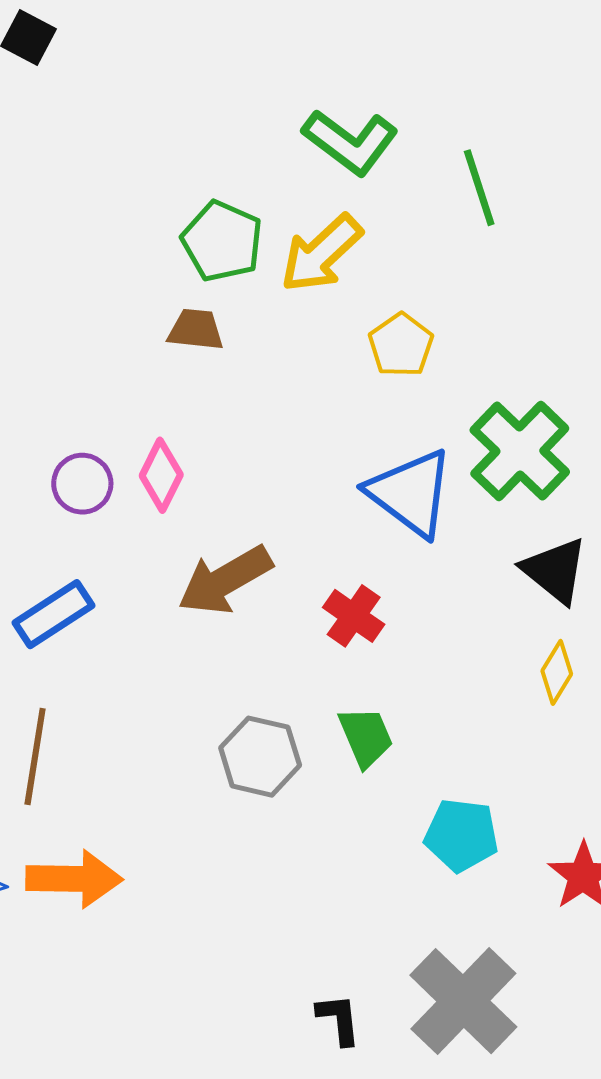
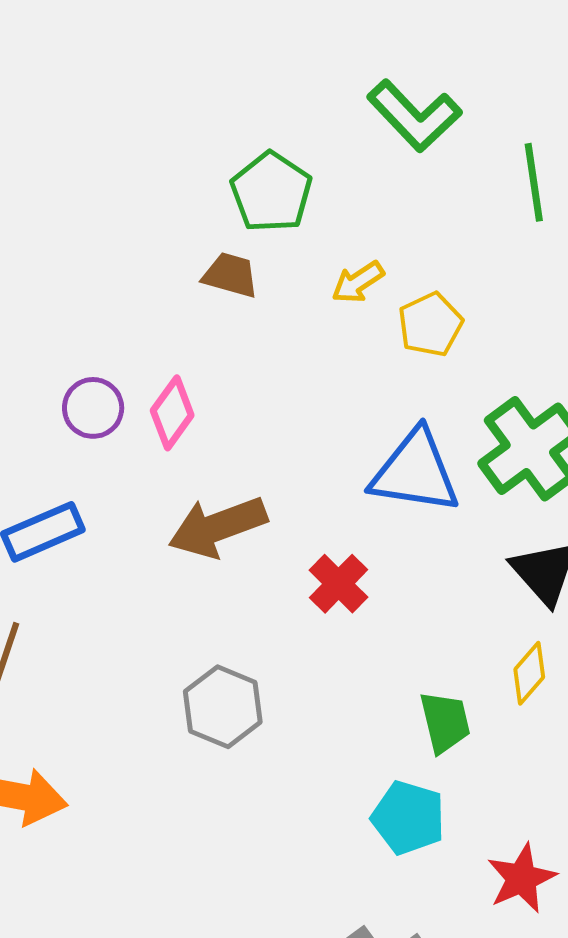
yellow arrow: (321, 253) -> (358, 282), moved, size x0.6
blue triangle: (411, 493) -> (415, 472), turned -38
green trapezoid: (366, 737) -> (445, 722), moved

